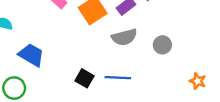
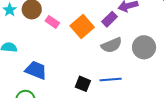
gray circle: (162, 45) -> (144, 47), size x1.5

